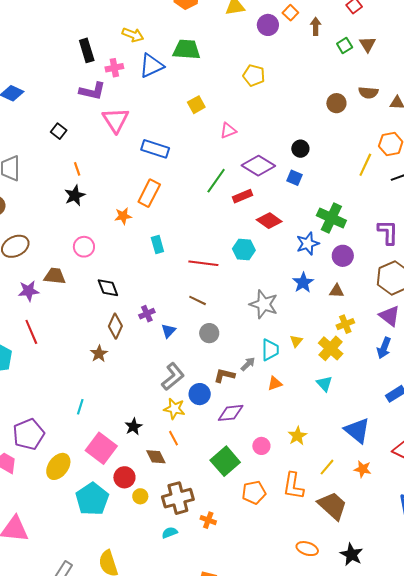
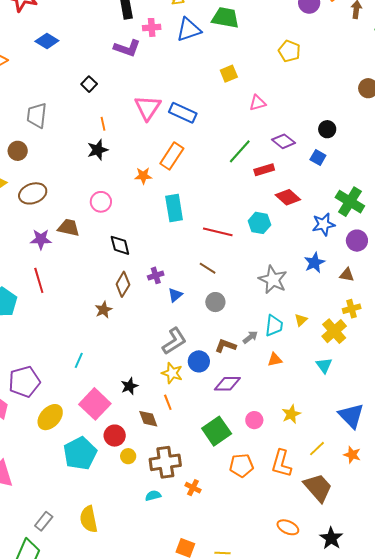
pink triangle: (116, 120) -> (148, 108), moved
purple diamond: (258, 166) -> (283, 141), size x0.7
cyan rectangle: (157, 244) -> (174, 208), size x1.5

